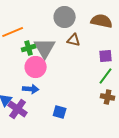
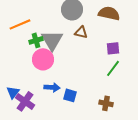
blue arrow: (31, 89) -> (52, 87), moved
brown cross: (108, 97) -> (106, 103), moved
blue square: (60, 112) -> (70, 95), moved

